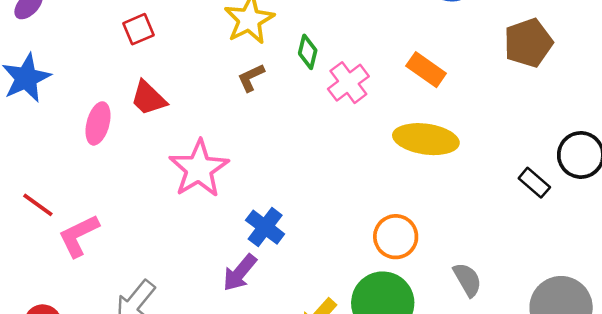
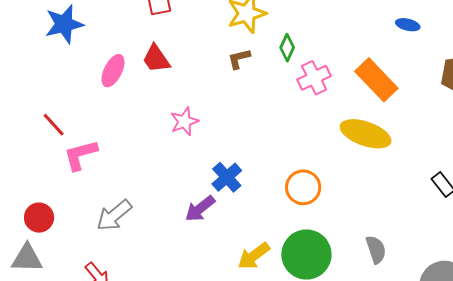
orange rectangle: (426, 70) -> (376, 80), size x1.4
pink star: (199, 169) -> (184, 121), size x0.6
orange circle: (396, 237) -> (303, 187), moved

